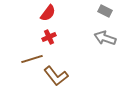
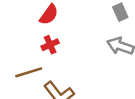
gray rectangle: (105, 11) -> (120, 12), turned 40

